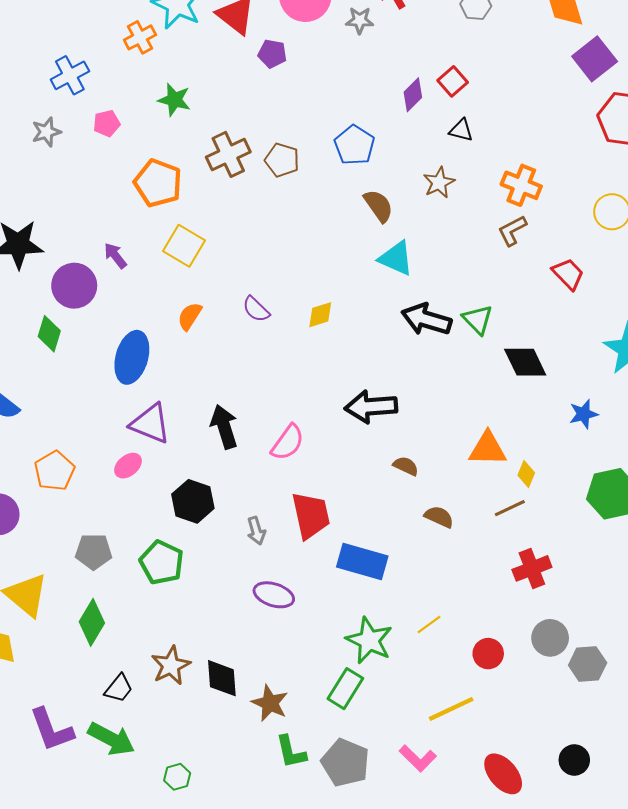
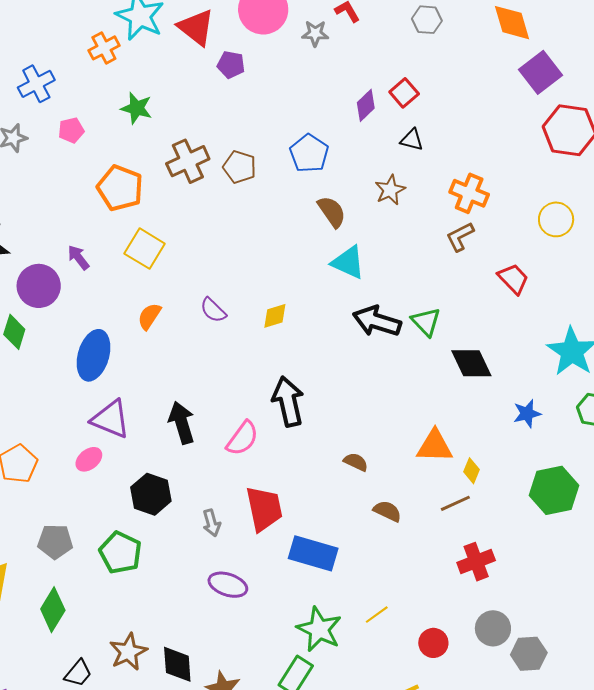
black arrow: (371, 407) -> (288, 401), moved, turned 81

